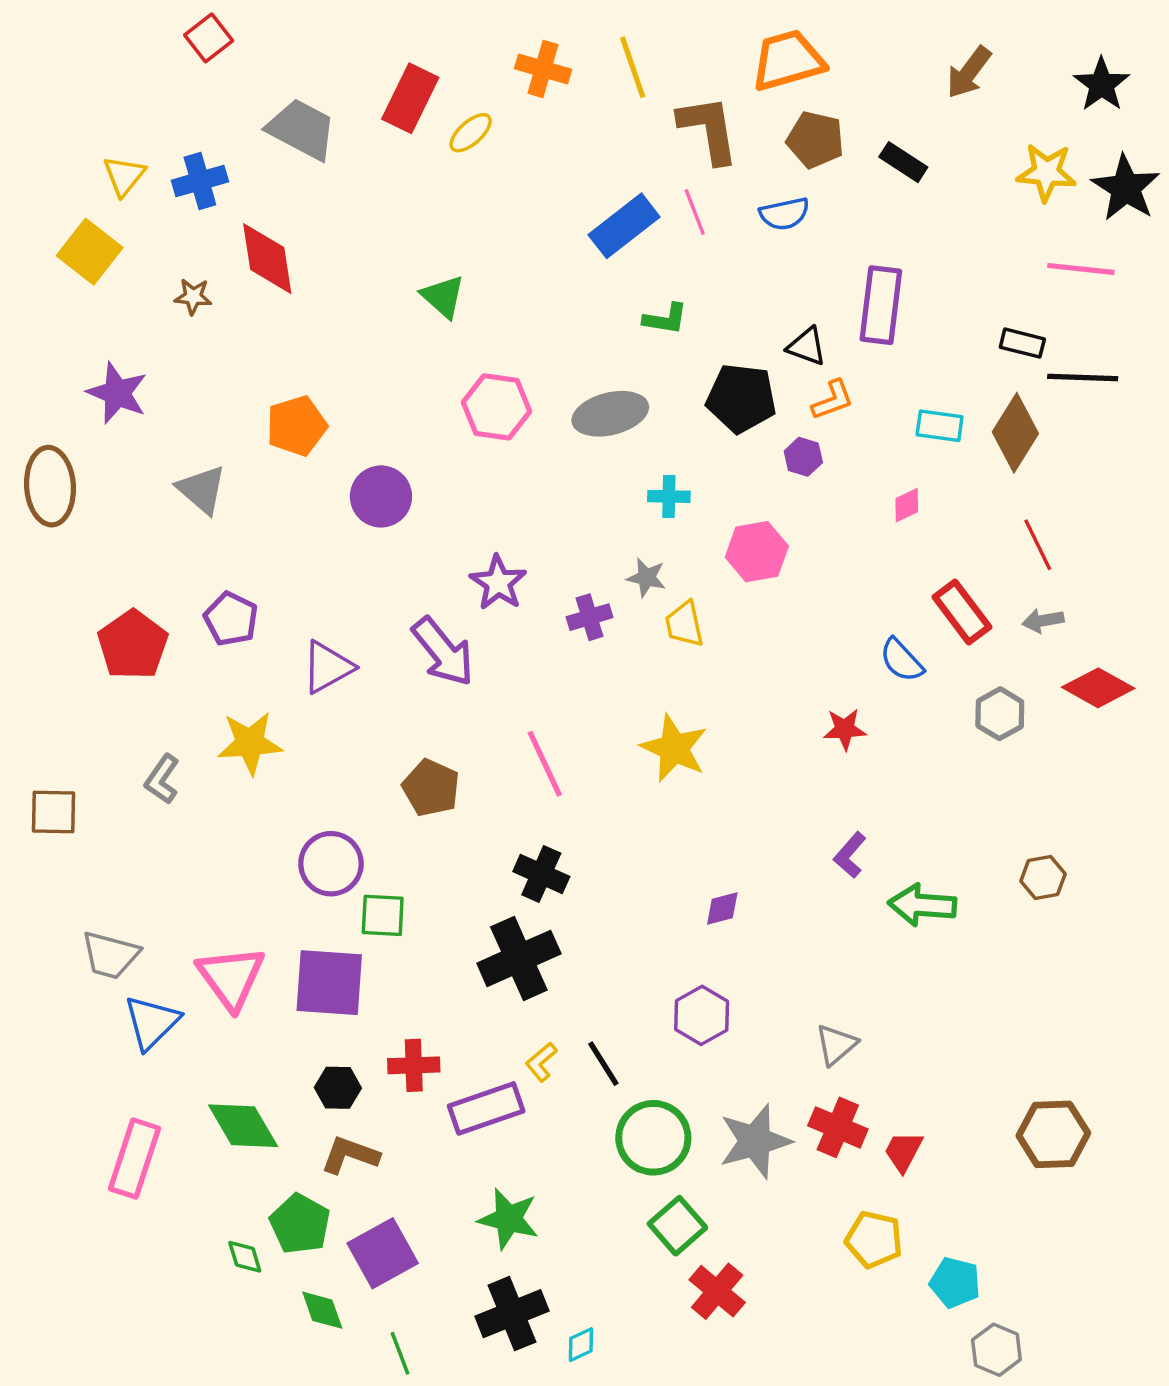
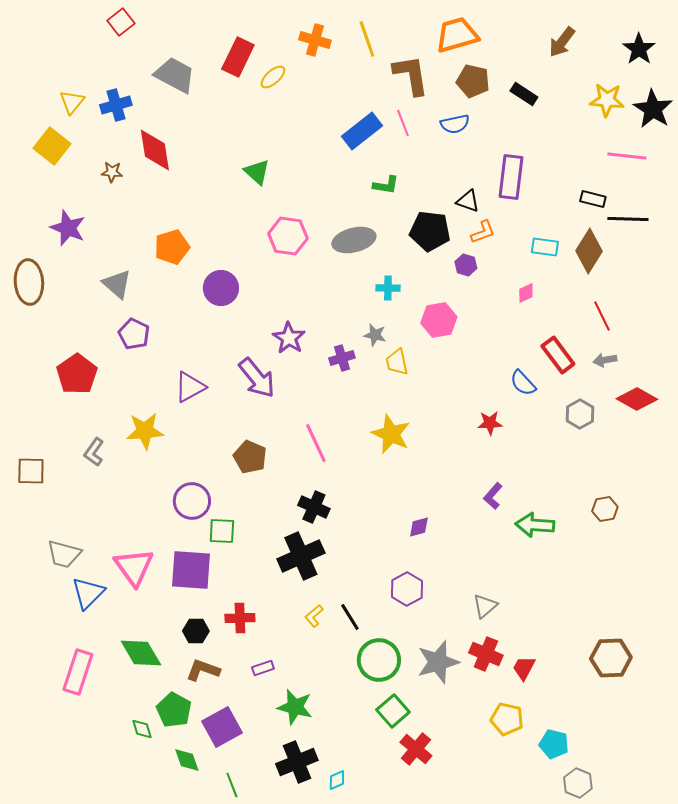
purple pentagon: (231, 619) -> (134, 334), moved
purple rectangle: (486, 1108) -> (263, 668), moved, size x0.5

